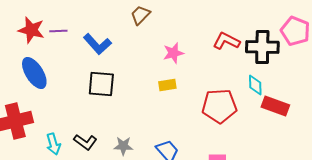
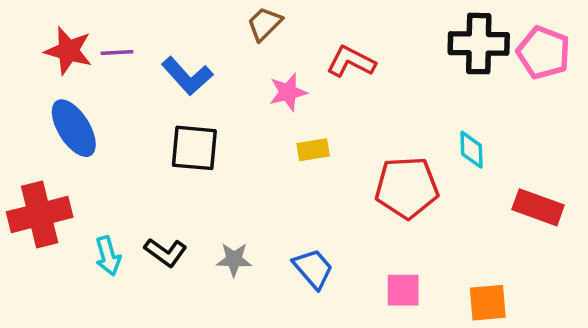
red L-shape: (226, 41) -> (351, 62), moved
black cross: (262, 47) -> (479, 44), moved
pink star: (173, 53) -> (288, 92), moved
red rectangle: (275, 106) -> (538, 207), moved

